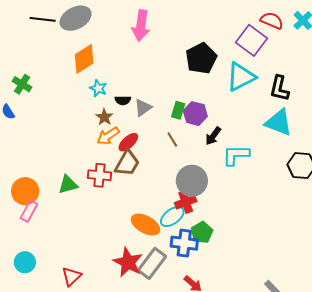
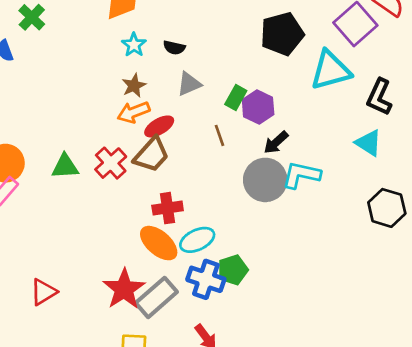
black semicircle: (123, 100) -> (174, 48), moved
cyan triangle: (279, 122) -> (369, 143), size x0.7
red cross: (100, 175) -> (111, 163), turned 30
gray circle: (192, 181) -> (265, 180), moved
red cross: (186, 202) -> (168, 208), moved

